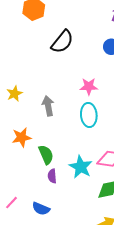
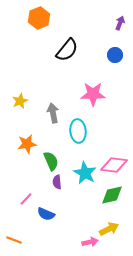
pink star: (89, 86) -> (93, 94), size x1.4
cyan ellipse: (89, 115) -> (78, 131), moved
pink line: (11, 203) -> (26, 199), moved

